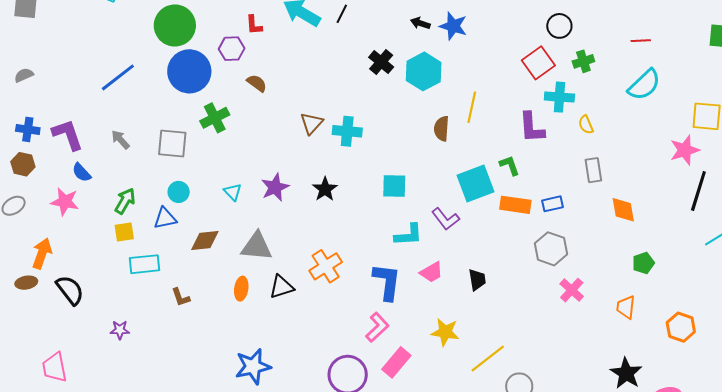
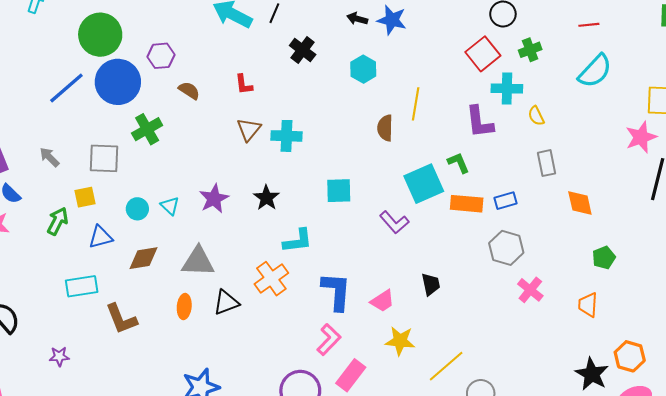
red L-shape: (254, 25) -> (244, 84), moved
black cross: (381, 62) -> (303, 50), moved
cyan hexagon: (424, 71) -> (363, 69), size x0.7
blue line: (118, 77) -> (66, 88), moved
cyan circle: (179, 192) -> (137, 209), moved
yellow square: (124, 232) -> (85, 197), moved
cyan L-shape: (409, 235) -> (298, 241), moved
pink trapezoid: (431, 272) -> (382, 301), moved
brown L-shape: (181, 297) -> (121, 319), size x1.6
orange hexagon: (681, 327) -> (630, 356), moved

